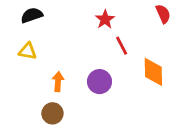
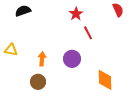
yellow triangle: (28, 51) -> (11, 50), moved
orange diamond: (153, 72) -> (105, 80), moved

